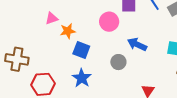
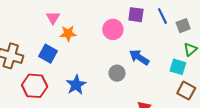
pink triangle: (52, 18) -> (53, 18), turned -48
blue square: (81, 50) -> (48, 54), moved

